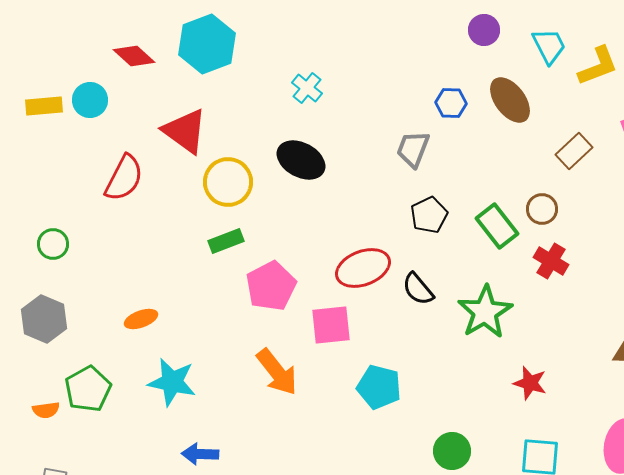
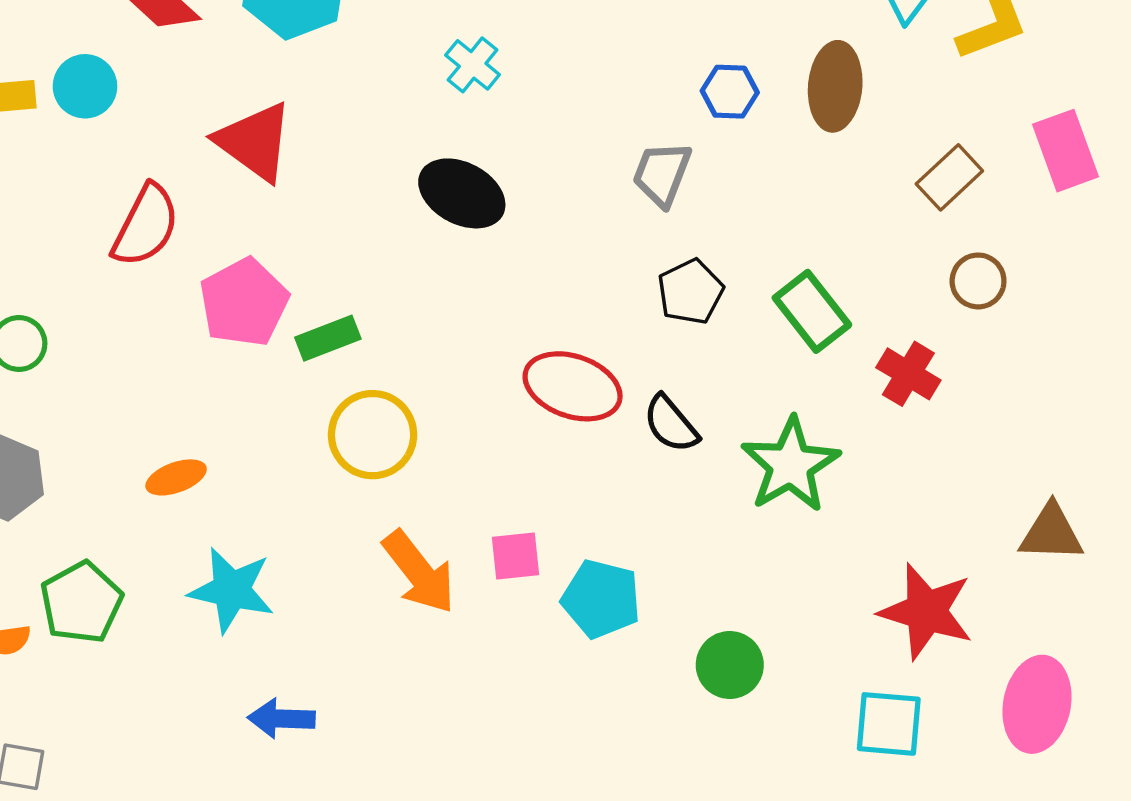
brown ellipse: (510, 100) -> (835, 86), turned 42
yellow circle: (228, 182) -> (373, 435), moved
brown circle: (542, 209) -> (978, 281), moved
red ellipse: (363, 268) -> (573, 386), turned 40
pink pentagon: (271, 286) -> (244, 302), moved
pink square: (331, 325) -> (515, 556), moved, size x0.7
red star: (530, 383) -> (926, 611), moved, size x1.6
green circle: (452, 451) -> (730, 665), moved

